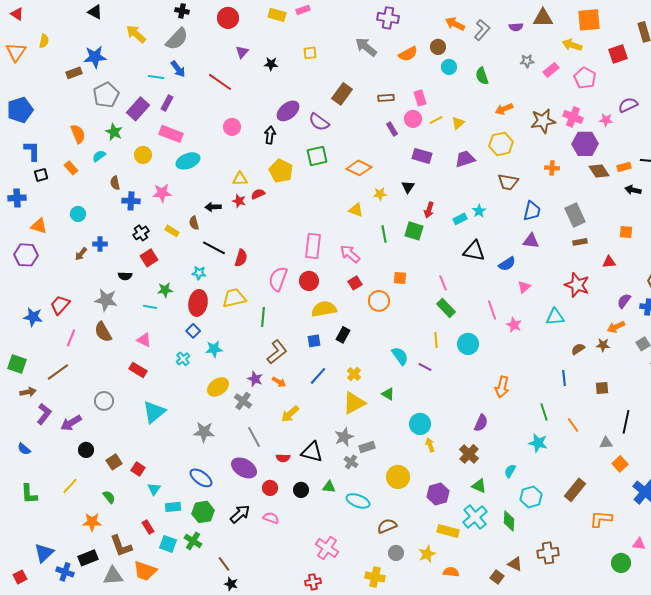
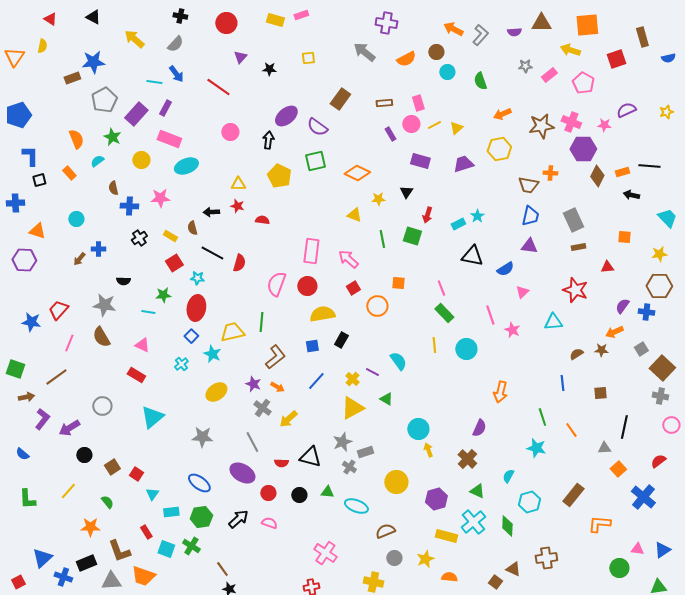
red triangle: (17, 14) -> (50, 19), moved
gray semicircle: (177, 39) -> (175, 44), size x0.7
brown diamond: (599, 171) -> (597, 176), turned 60
brown trapezoid: (508, 182) -> (528, 185), moved
red semicircle: (258, 194) -> (262, 220), moved, turned 32
red square: (149, 258) -> (174, 263), moved
yellow trapezoid: (234, 298) -> (232, 332), moved
cyan star: (214, 349) -> (212, 354), turned 30
purple line: (425, 367) -> (372, 372), moved
gray cross: (243, 401) -> (262, 408), moved

